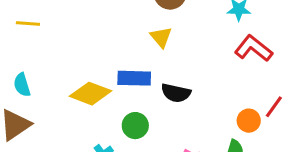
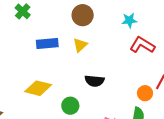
yellow triangle: (161, 37) -> (80, 45), turned 35
blue rectangle: (134, 78) -> (47, 44), moved

